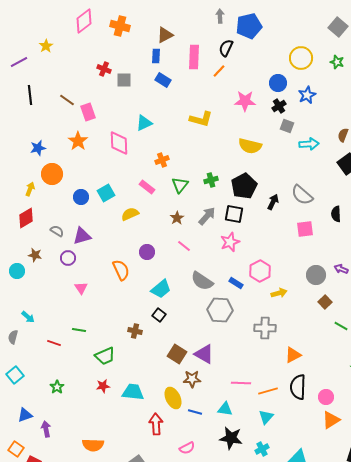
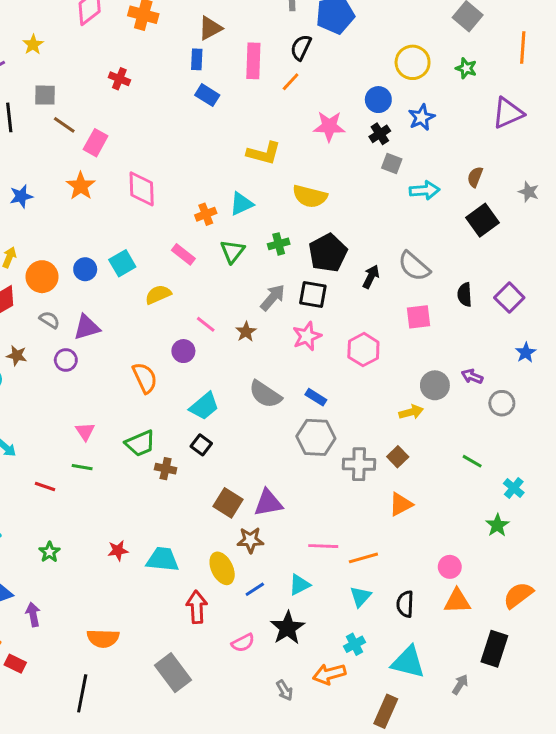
gray square: (124, 80) -> (45, 95), moved
pink rectangle: (88, 112) -> (96, 143), turned 48
cyan triangle: (144, 123) -> (241, 204), moved
yellow semicircle: (250, 146) -> (310, 196), moved
orange circle: (52, 174) -> (42, 277), moved
brown star: (177, 218) -> (246, 332), moved
pink line: (184, 246) -> (206, 324), moved
pink hexagon: (260, 271) -> (363, 350), moved
pink triangle: (81, 288) -> (85, 431), moved
yellow arrow: (279, 293) -> (411, 412), moved
brown square: (325, 302) -> (398, 457), moved
gray hexagon: (220, 310) -> (316, 437), moved
purple triangle: (204, 354) -> (268, 503), turned -40
green trapezoid: (105, 356) -> (140, 443), moved
black semicircle: (298, 387) -> (405, 604), moved, size x0.7
cyan triangle: (225, 409) -> (299, 585), turned -35
blue line: (195, 412) -> (255, 589), turned -48
orange triangle: (331, 420) -> (457, 601), turned 30
black star: (231, 438) -> (288, 628), moved, turned 30

